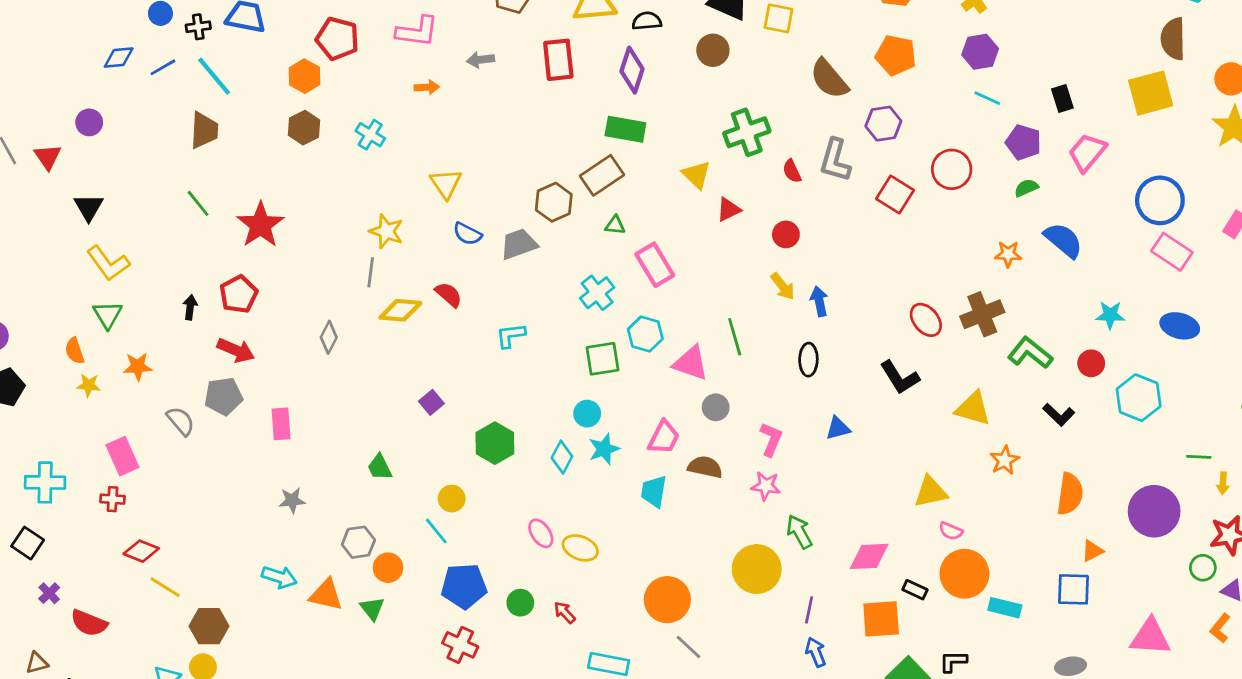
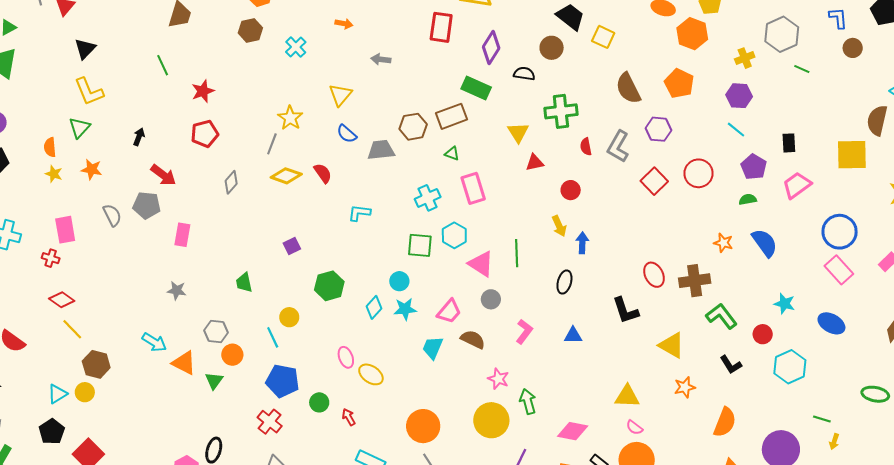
black semicircle: (647, 21) -> (524, 74), moved
gray arrow: (480, 60) -> (381, 59), moved
red star: (260, 225) -> (203, 91), size x0.7
red pentagon: (239, 294) -> (205, 134), moved
pink star: (766, 486) -> (498, 379), moved

